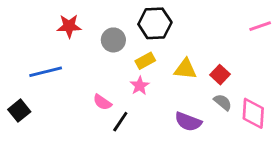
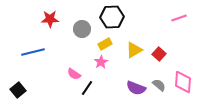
pink line: (260, 26) -> (179, 18), moved
yellow triangle: (185, 69) -> (134, 50), turned -36
gray semicircle: (223, 102) -> (159, 85), moved
black square: (19, 111) -> (18, 90), moved

